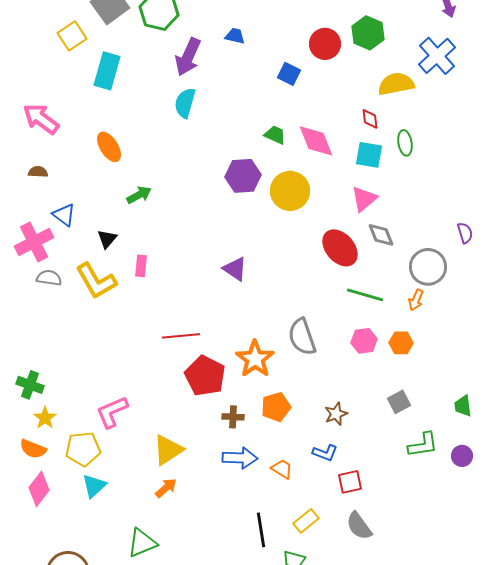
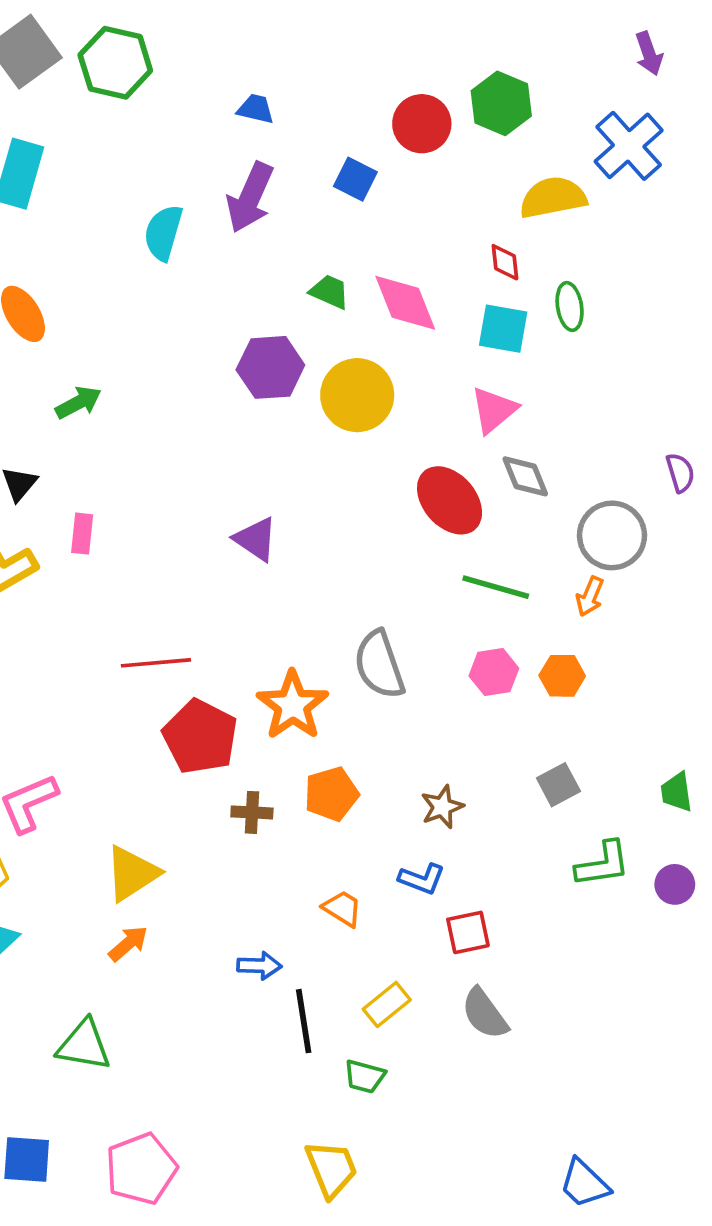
purple arrow: (188, 57) -> (250, 198), moved
blue arrow: (240, 458) -> (259, 966), moved, size x0.7
green triangle: (142, 543) -> (84, 1045), turned 32

